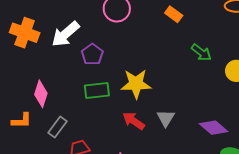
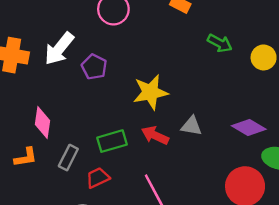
green rectangle: (97, 90) -> (112, 141), moved
gray triangle: (166, 118) -> (191, 126), turned -42

